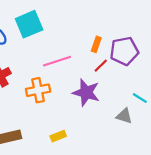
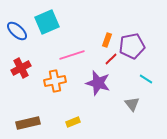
cyan line: (140, 98) -> (146, 79), moved
gray triangle: (124, 116) -> (132, 104), turned 35

